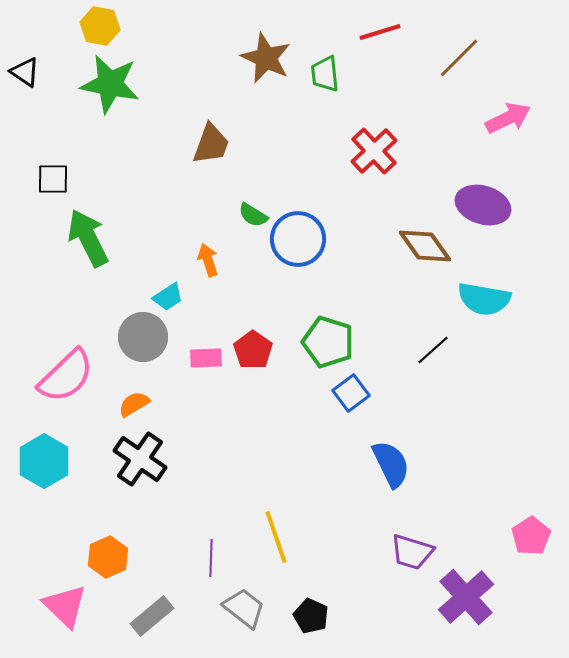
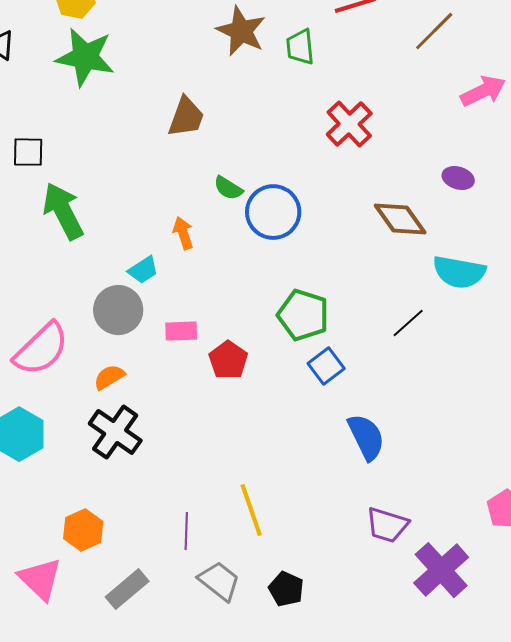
purple ellipse: (483, 205) -> (458, 178), size x0.6
red pentagon: (253, 350) -> (228, 360), moved

